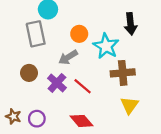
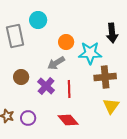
gray rectangle: (36, 34) -> (15, 36), moved
cyan star: (106, 46) -> (90, 53), turned -30
red line: (83, 86) -> (69, 89), turned 48

